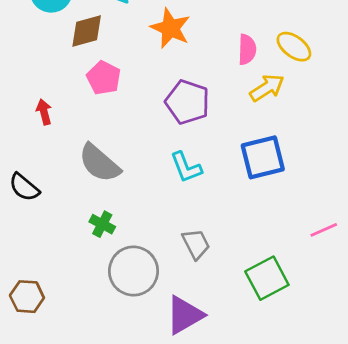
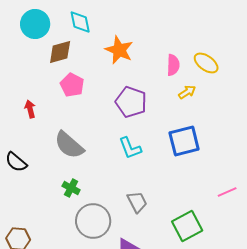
yellow arrow: (267, 88) -> (187, 92), size x0.7

